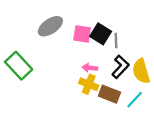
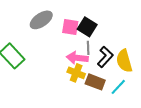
gray line: (116, 40) -> (88, 48), moved
pink arrow: (90, 68) -> (77, 58), size x1.5

